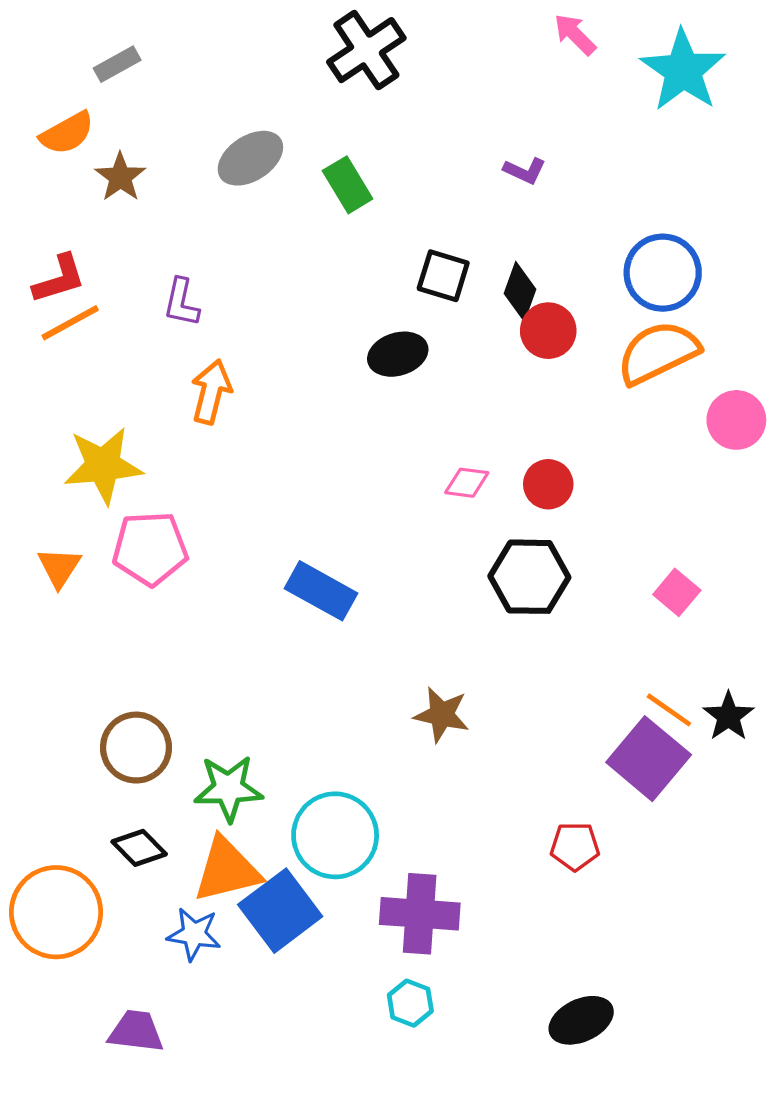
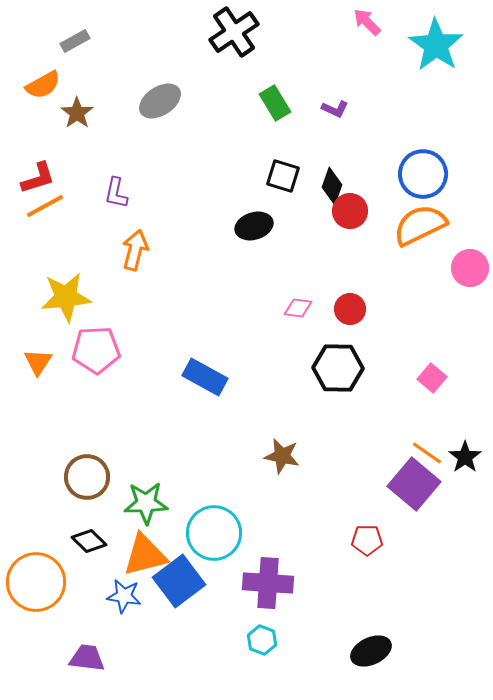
green rectangle: (348, 185) -> (275, 103), moved

